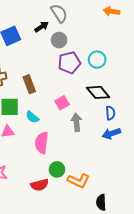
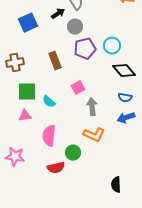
brown rectangle: (29, 84) -> (55, 61), moved
black diamond: (98, 92) -> (124, 71), moved
blue semicircle: (110, 113) -> (125, 98), turned 104
pink semicircle: (42, 143) -> (49, 136), moved
orange L-shape: (79, 181) -> (94, 135), moved

